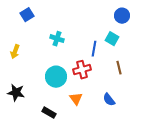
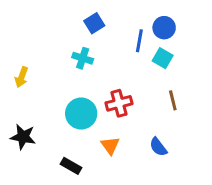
blue square: (27, 15) -> (94, 23), moved
blue circle: (122, 16) -> (164, 28), moved
blue line: (94, 49) -> (139, 41), moved

